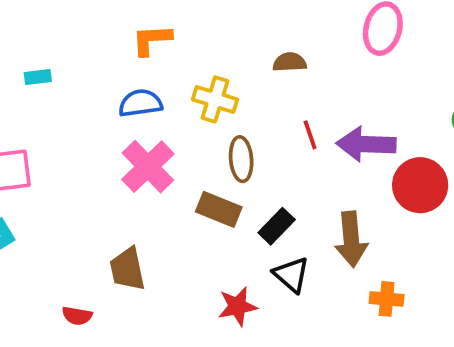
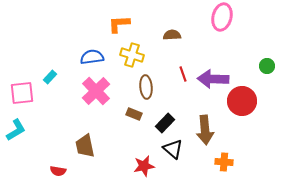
orange L-shape: (152, 40) -> (119, 24), moved
cyan rectangle: (38, 77) -> (50, 77), moved, turned -40
brown rectangle: (219, 209) -> (134, 114), size x0.7

